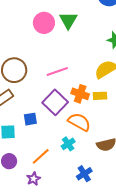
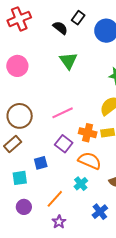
pink circle: (44, 23) -> (17, 66), moved
purple square: (55, 102) -> (64, 144), size x0.7
purple star: (33, 179) -> (59, 222), moved

